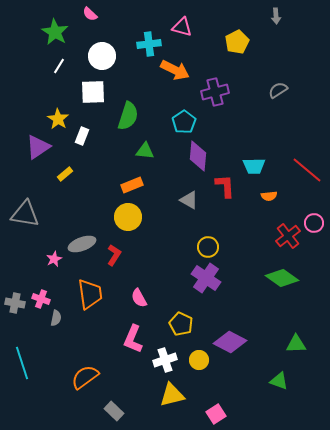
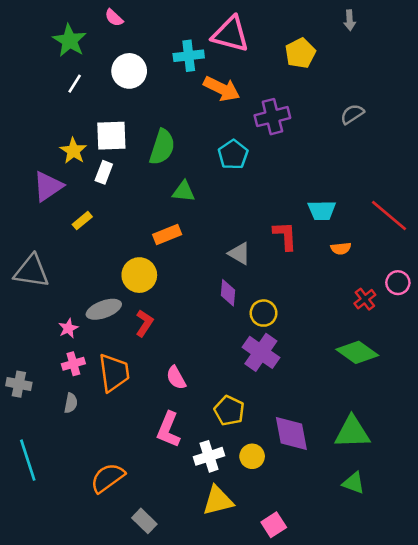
pink triangle: (182, 27) -> (231, 34), size x1.5
white square: (93, 92) -> (111, 136), moved
purple diamond: (198, 156) -> (228, 293), moved, size x0.7
yellow circle: (128, 217) -> (139, 275), moved
red cross: (288, 236) -> (365, 299), size x0.7
pink cross: (41, 299) -> (73, 364), moved, turned -36
purple diamond: (230, 342) -> (291, 433), turned 52
green triangle: (296, 344) -> (352, 432), moved, size x1.4

